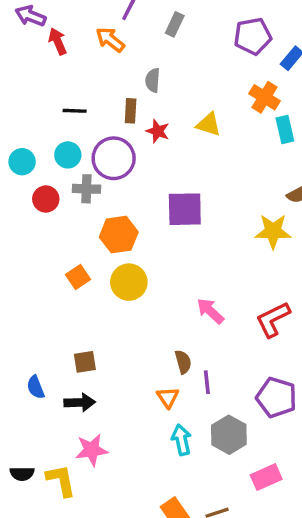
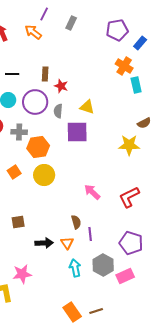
gray semicircle: (153, 80) -> (58, 111), moved
yellow triangle: (209, 124) -> (87, 107), moved
gray cross: (86, 189) -> (19, 132), moved
black arrow: (80, 402) -> (44, 243), moved
pink rectangle: (266, 477) -> (125, 276), moved

